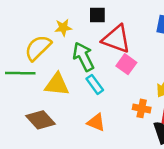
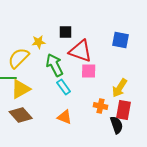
pink square: (126, 64) -> (89, 71), turned -35
yellow triangle: (57, 84) -> (21, 89), moved, turned -35

